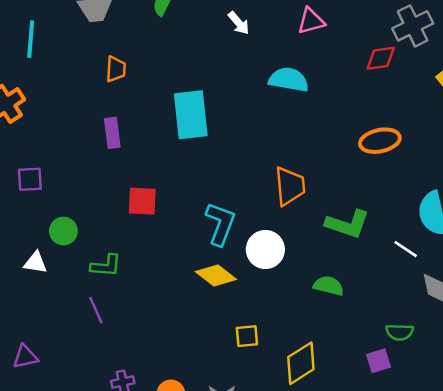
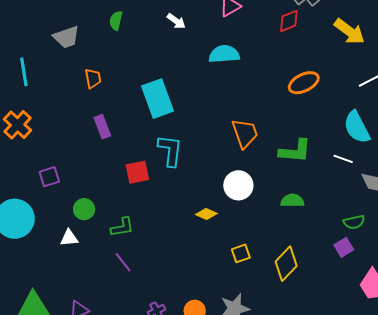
cyan L-shape: (220, 224) -> (170, 150), moved
yellow diamond: (216, 276) -> (206, 214), size x0.7

